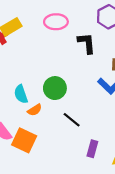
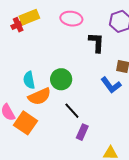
orange semicircle: (35, 110) -> (39, 96), size x1.6
purple rectangle: (92, 149) -> (82, 132), moved

